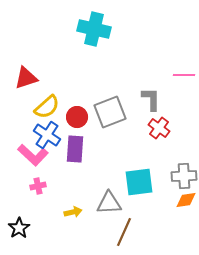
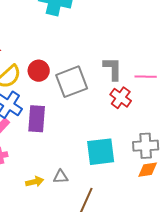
pink line: (184, 75) -> (146, 77), moved
red circle: (77, 117) -> (39, 71), moved
gray triangle: (109, 203) -> (61, 177), moved, size x0.6

